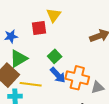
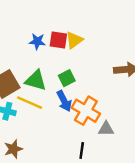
yellow triangle: (54, 15) -> (74, 40), moved
blue star: (11, 36) -> (37, 41), moved
green triangle: (19, 59) -> (36, 80), moved, turned 30

